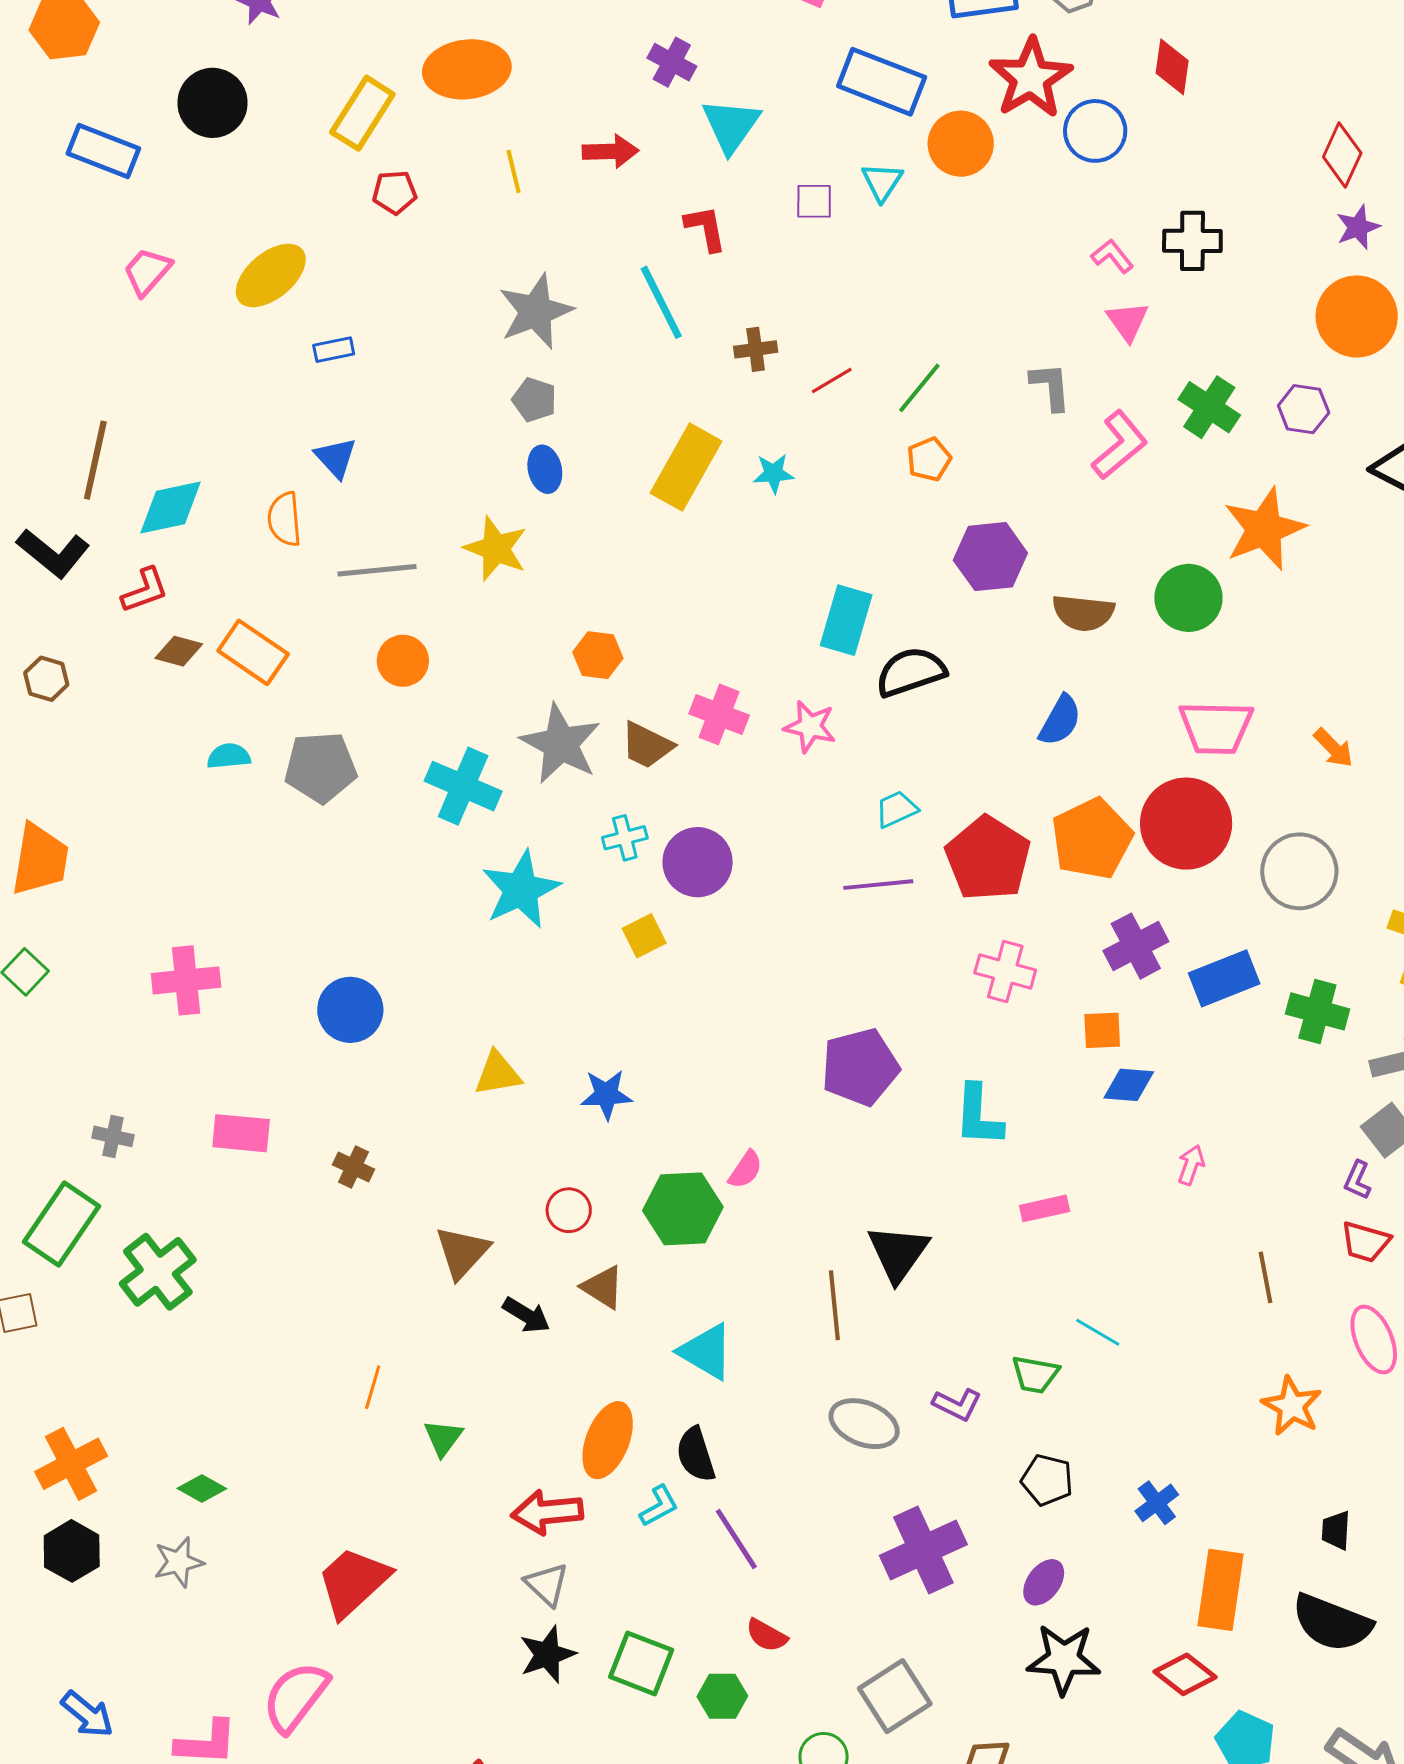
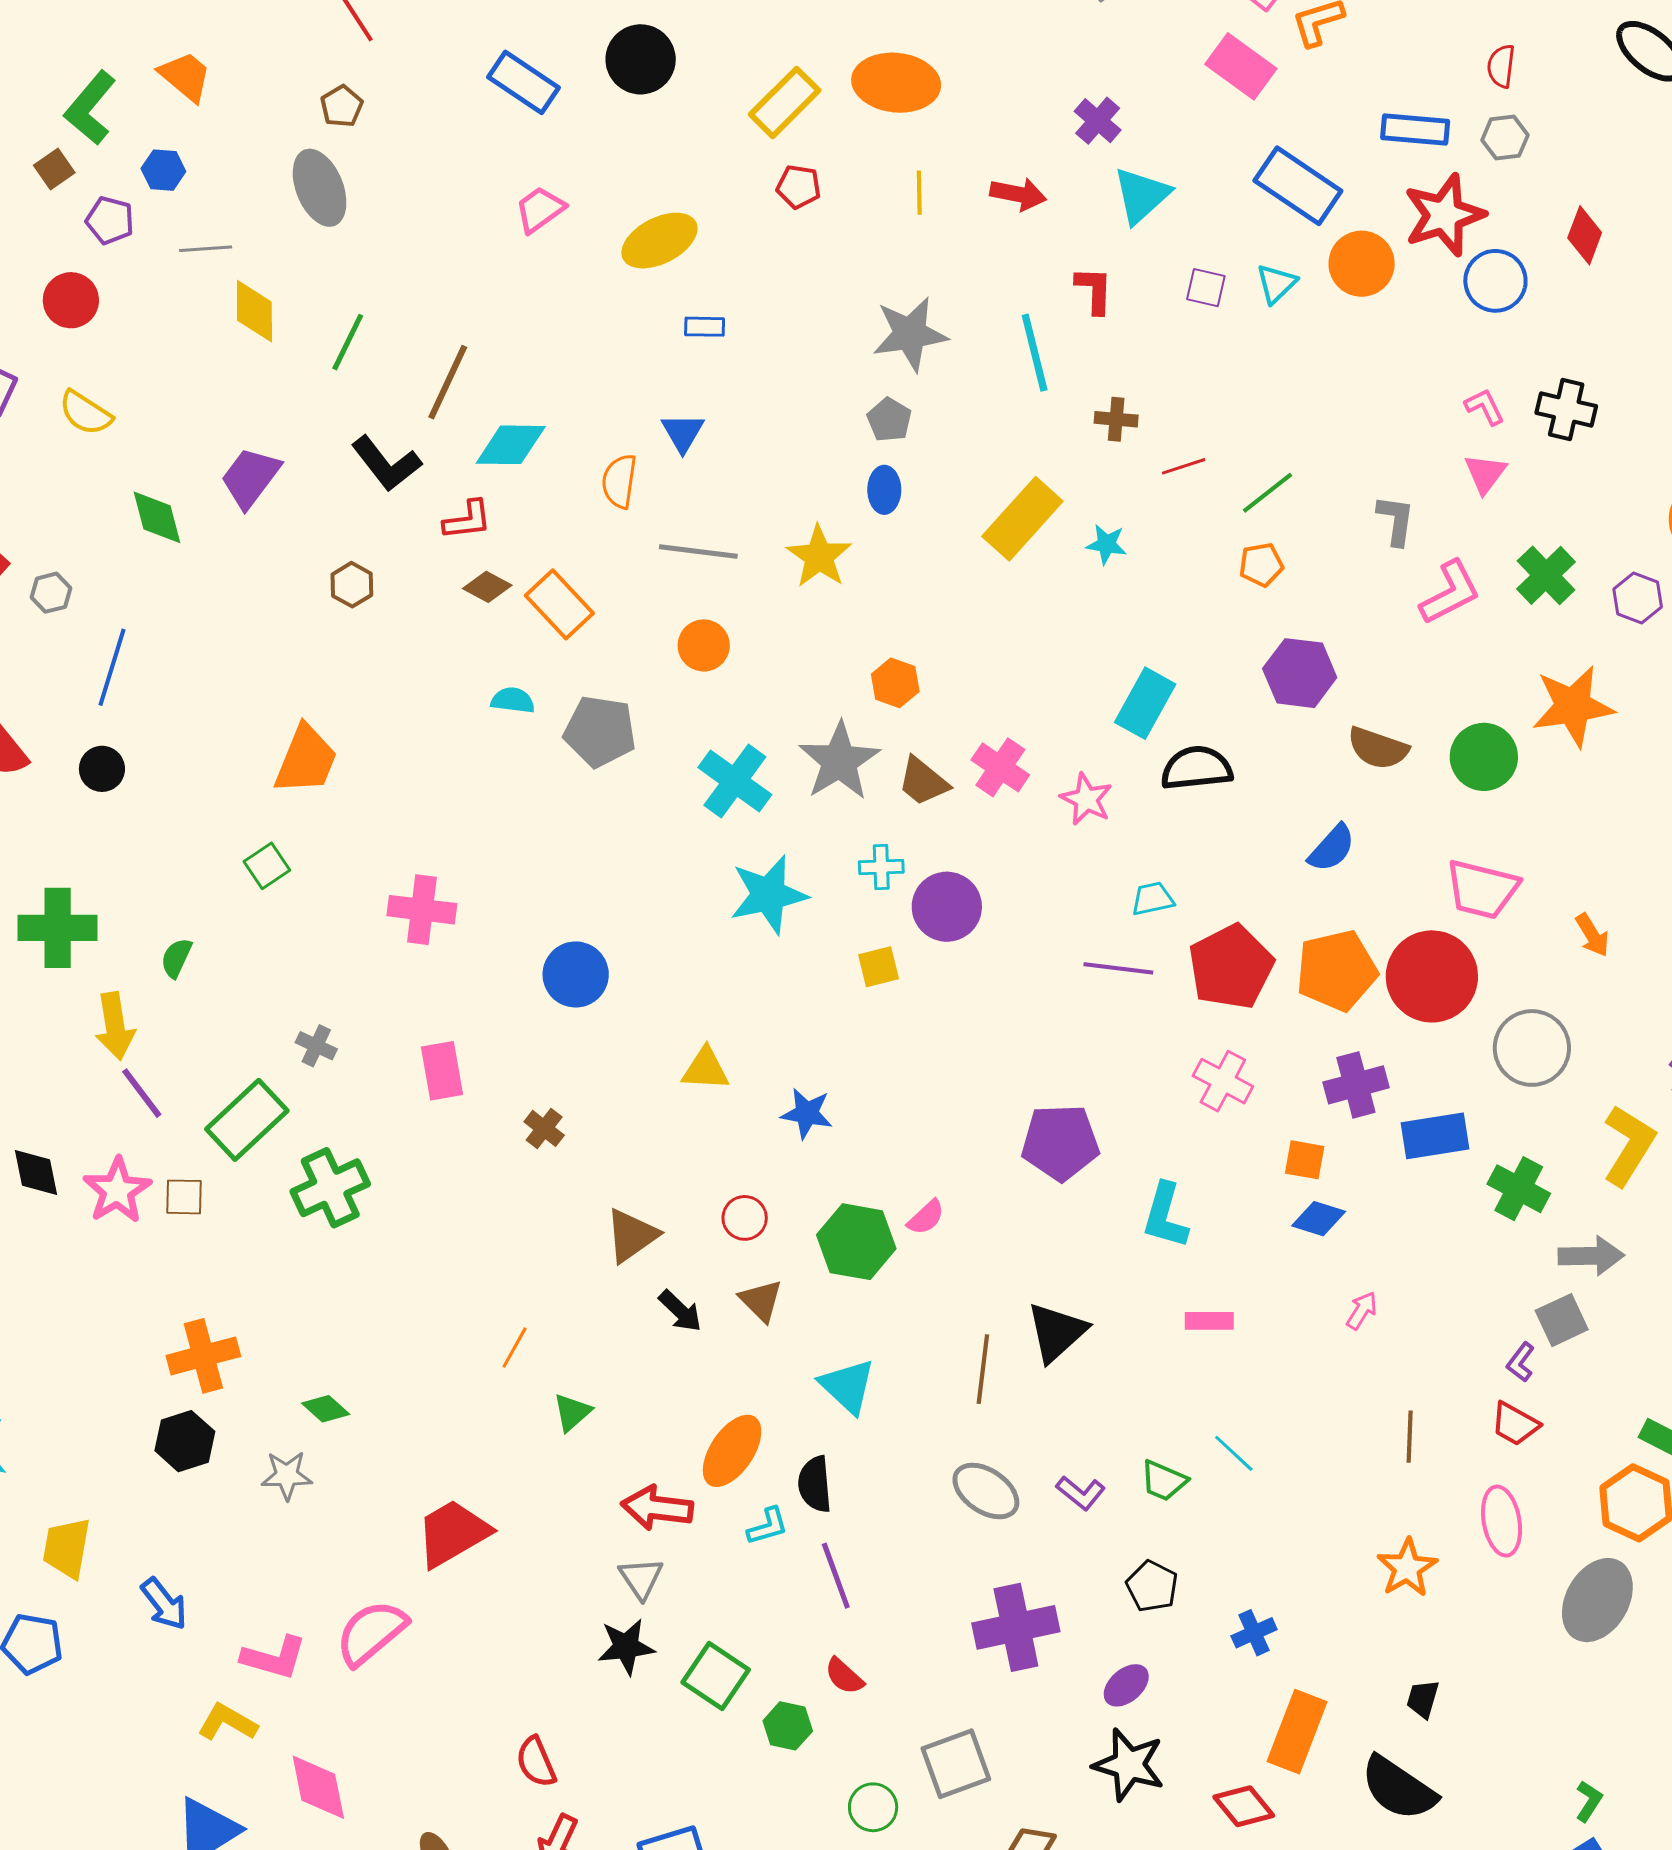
pink rectangle: (241, 1133) -> (442, 1071), turned 62

